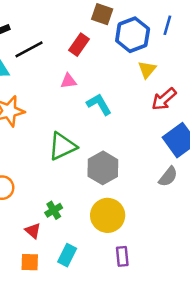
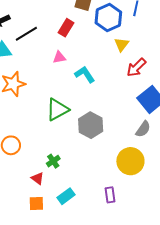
yellow circle: (108, 215) -> (130, 161), moved
cyan rectangle: (67, 255) -> (66, 196), turned 30

